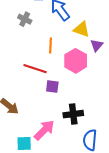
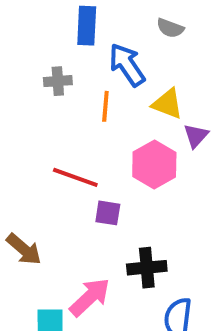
gray cross: (25, 19) -> (58, 81), turned -32
orange line: (51, 45) -> (105, 106), moved

